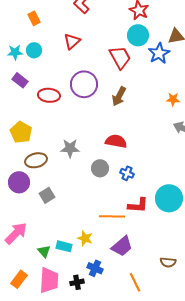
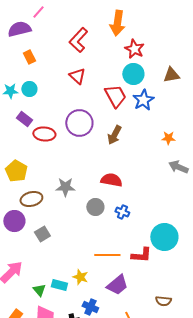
red triangle: (72, 41) -> (77, 76), moved, turned -36
blue star: (159, 53) -> (143, 100), moved
purple rectangle: (20, 80) -> (24, 119), moved
red L-shape: (138, 205) -> (141, 255), moved

